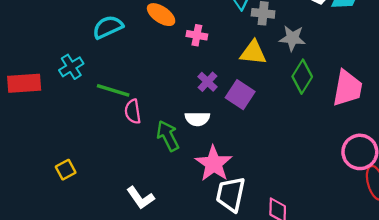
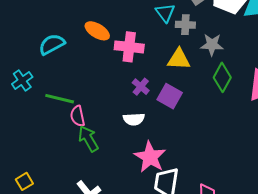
pink cross: (197, 35) -> (129, 47), size x1.6
green arrow: (168, 136) -> (88, 139), moved
yellow square: (66, 170) -> (24, 181), moved

